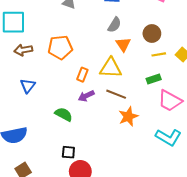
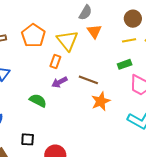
brown circle: (152, 33) -> (133, 19), moved
orange pentagon: (60, 47) -> (33, 35), turned -30
yellow triangle: (111, 68) -> (67, 41), moved, turned 50
black square: (68, 152) -> (28, 139), moved

